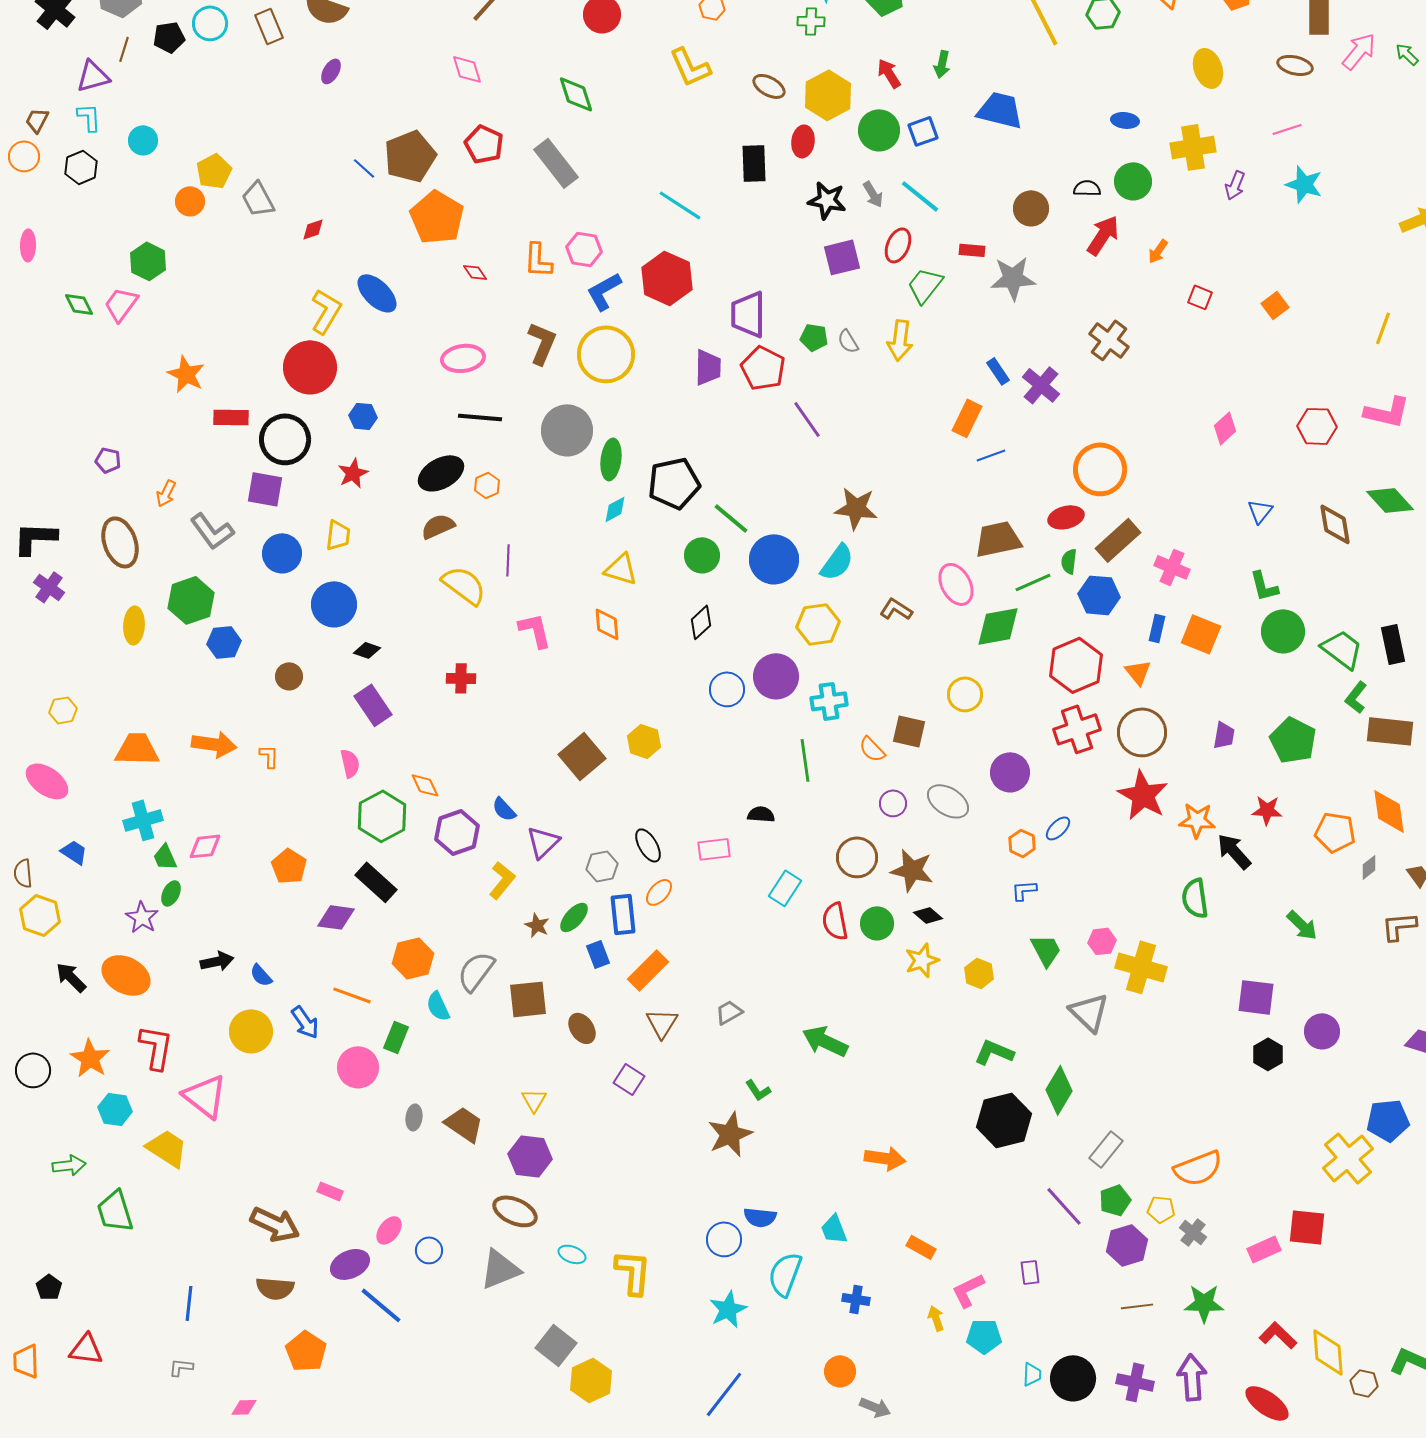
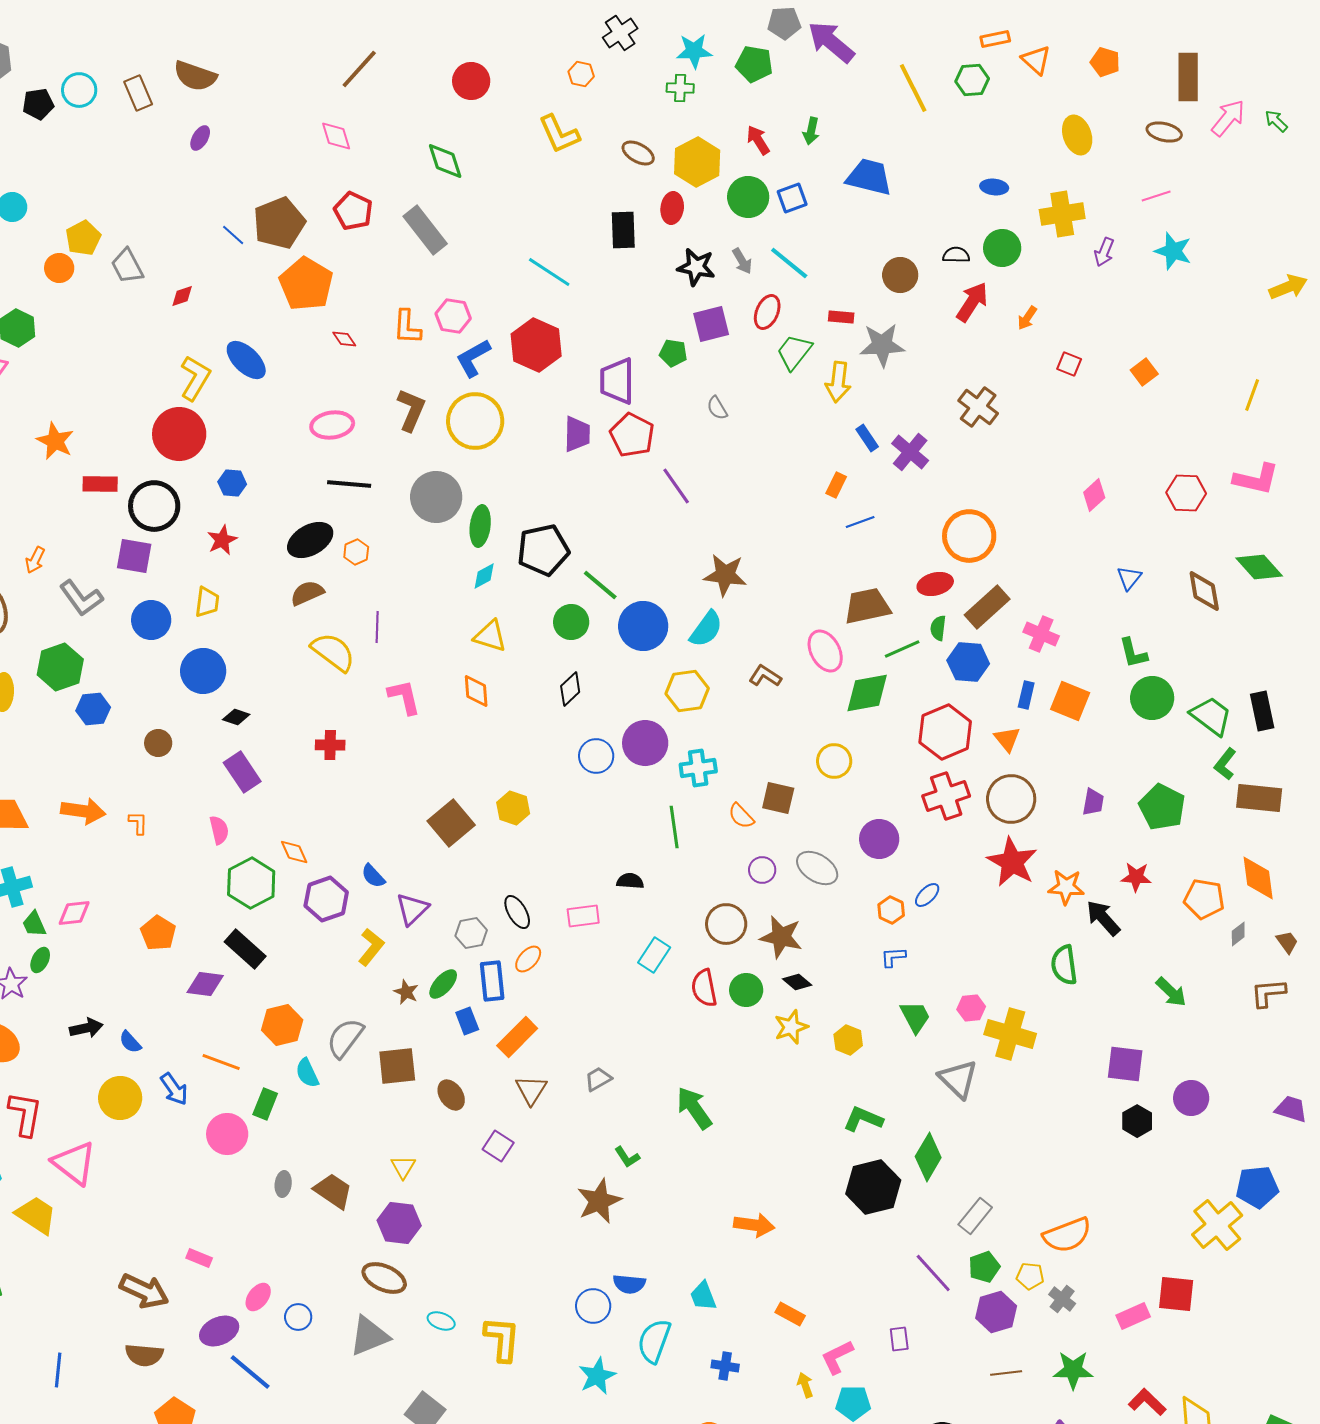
green pentagon: (814, 337) -> (673, 353), moved
yellow arrow: (900, 340) -> (838, 382), moved
orange rectangle: (967, 418) -> (836, 485), size x0.7
green arrow: (825, 1041) -> (694, 1108), turned 30

